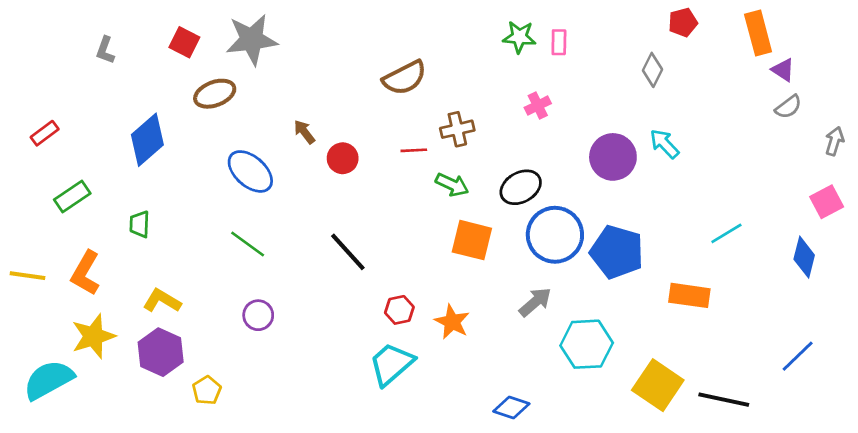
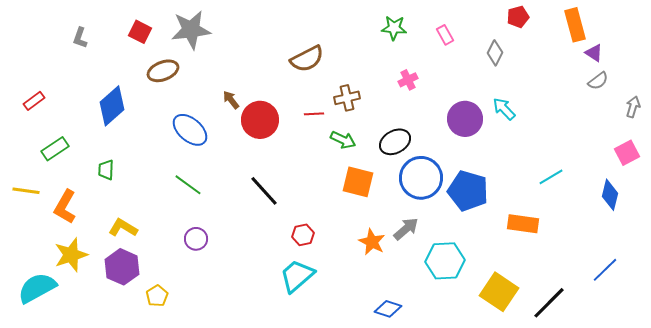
pink rectangle: (559, 42) -> (445, 35), moved, turned -30
red circle: (343, 158) -> (260, 120), size x1.6
yellow line: (27, 276) -> (26, 191), moved
orange star: (452, 322) -> (372, 242), moved
black line: (724, 400) -> (549, 303), turned -57

